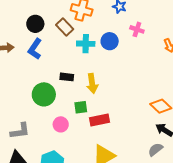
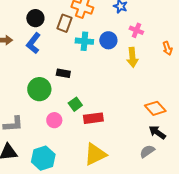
brown rectangle: (65, 27) -> (64, 23), turned 60
yellow arrow: (92, 83) -> (132, 57), moved
green square: (81, 107) -> (75, 104), turned -32

